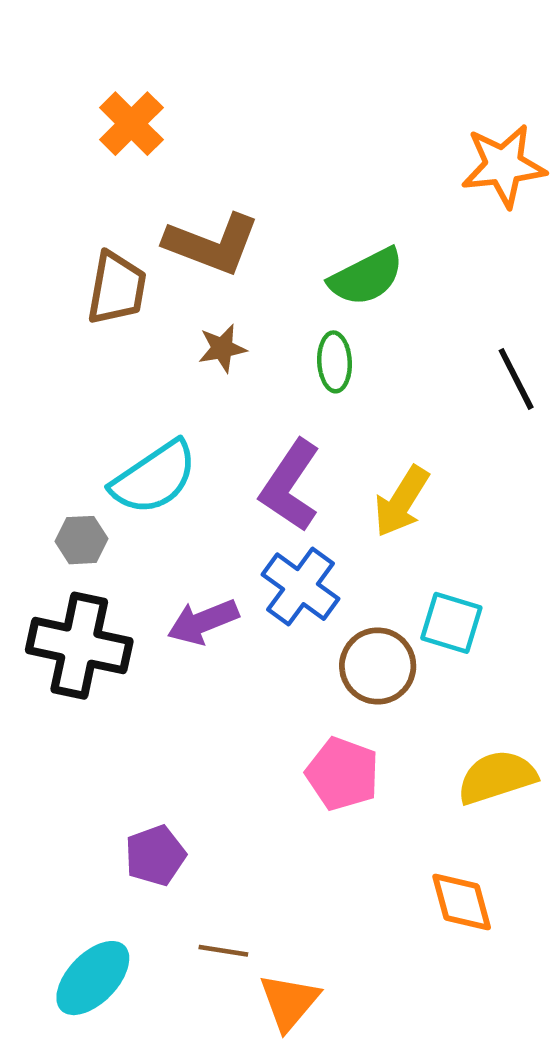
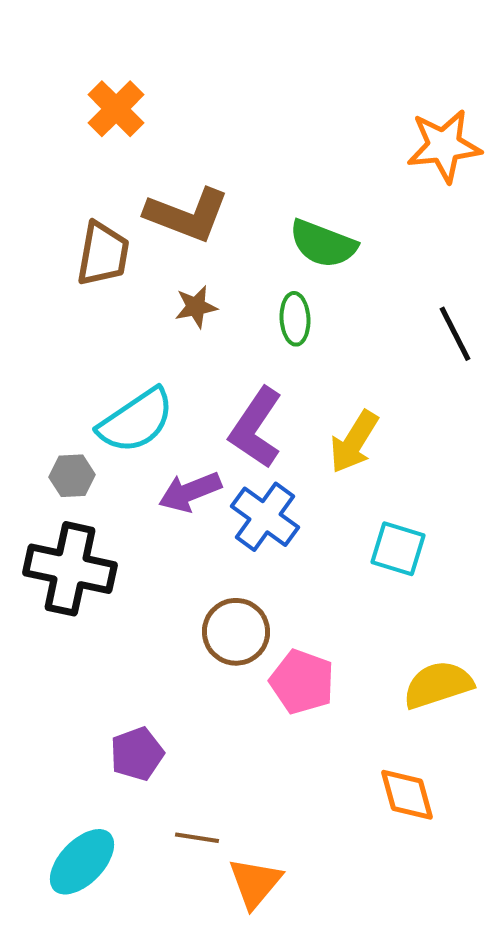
green semicircle: (366, 277) -> (323, 244), turned 48
purple arrow: (203, 622) -> (190, 492), moved
brown circle: (378, 666) -> (236, 632), moved

